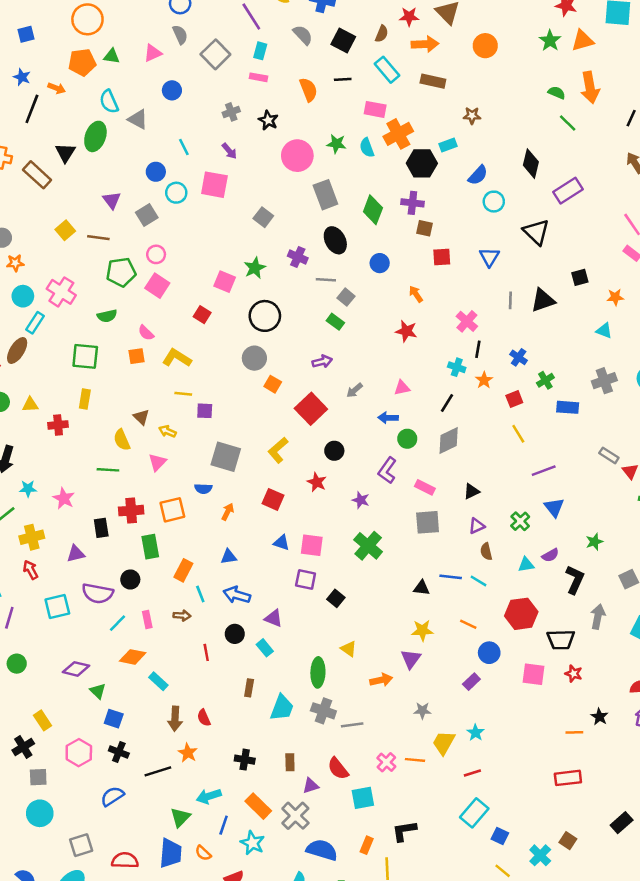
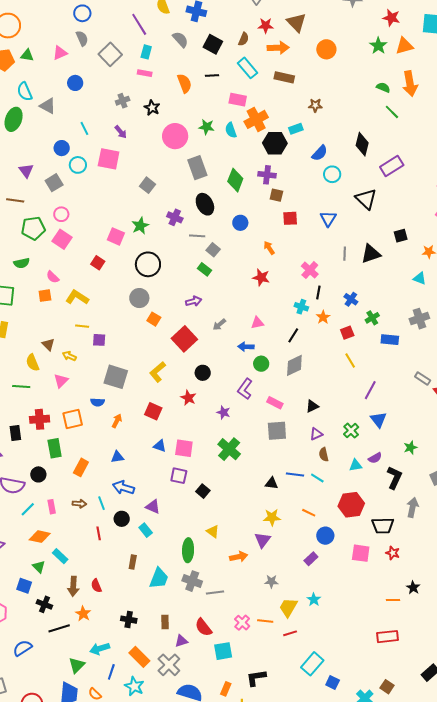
purple line: (544, 471) -> (370, 390), turned -42
cyan line: (200, 594) -> (102, 503), moved
green triangle: (98, 691) -> (39, 567), moved
black cross: (119, 752) -> (44, 604), moved
red line: (472, 773) -> (290, 633), moved

